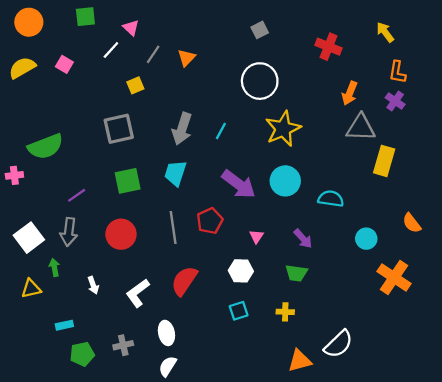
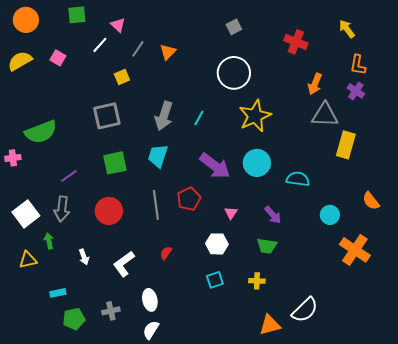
red semicircle: (184, 281) -> (166, 253), size x0.5

